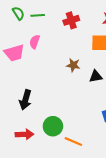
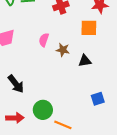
pink semicircle: (35, 42) -> (44, 40), moved
black arrow: (25, 100) -> (16, 84), turned -54

